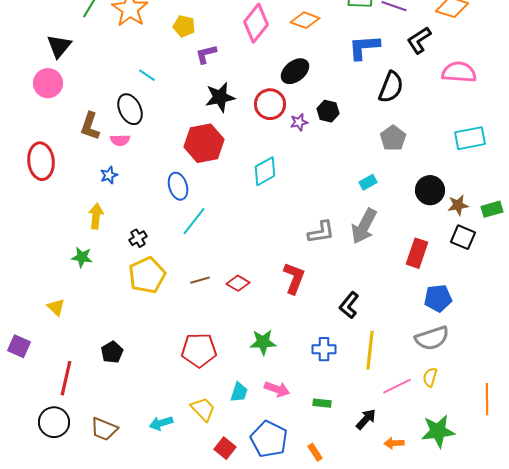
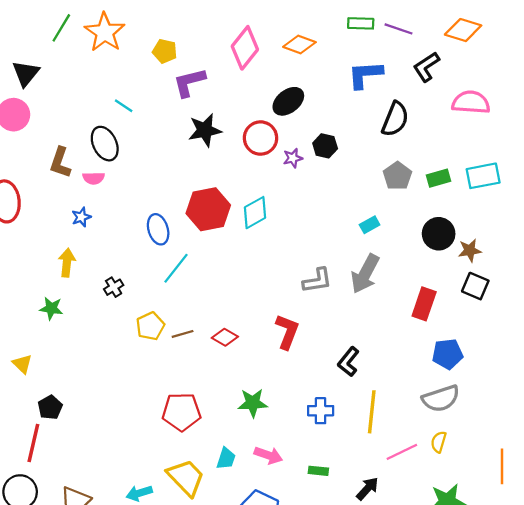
purple L-shape: (206, 54) -> (189, 82), size x1.4
red hexagon: (204, 143) -> (208, 209), moved
green rectangle: (492, 209) -> (439, 178), moved
yellow pentagon: (147, 275) -> (150, 326), moved, size x0.7
black pentagon: (112, 352) -> (50, 407), moved
yellow trapezoid: (203, 409) -> (186, 477), size x1.4

